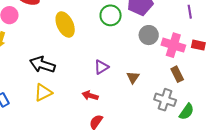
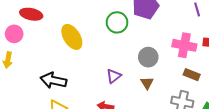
gray circle: (149, 35) -> (148, 57), moved
brown rectangle: (177, 74) -> (192, 75), turned -35

